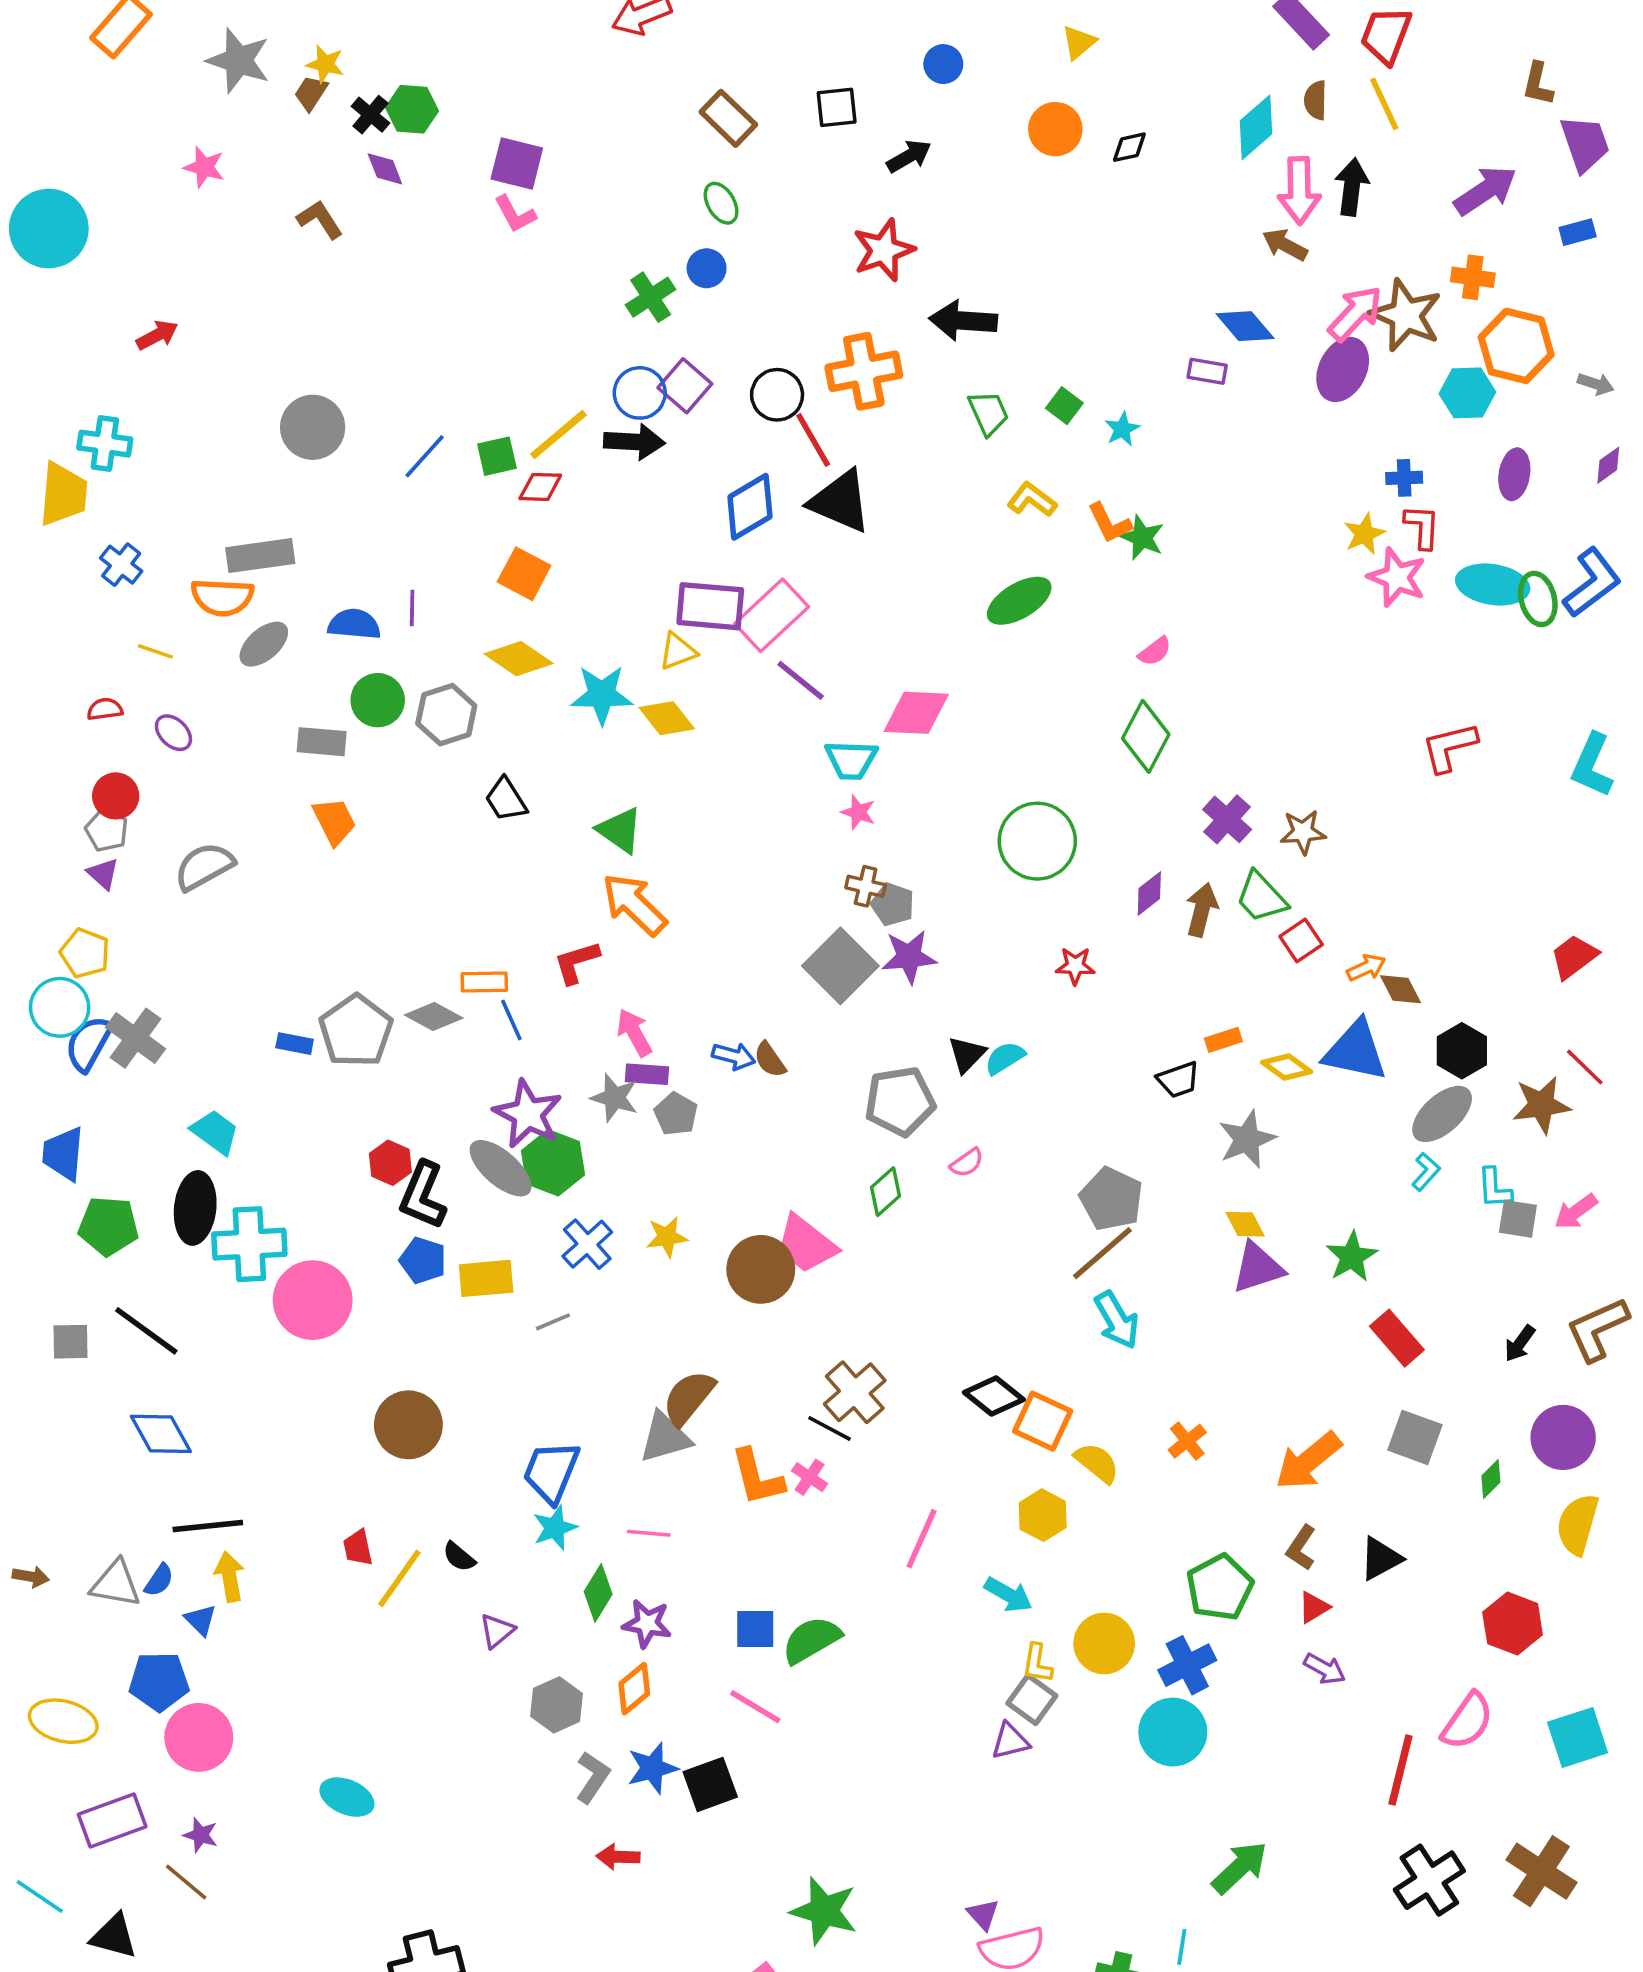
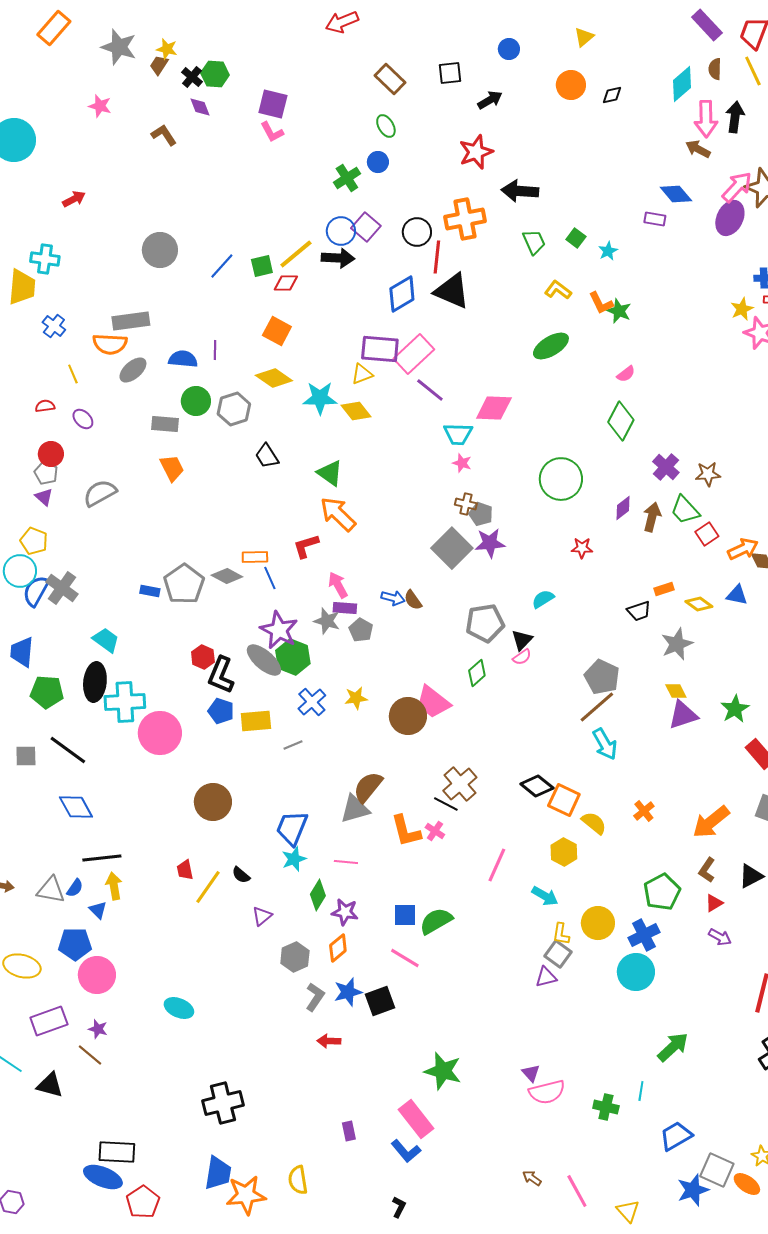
red line: (813, 440) -> (437, 257), turned 36
yellow line: (155, 651) -> (73, 374), turned 48
orange arrow: (1366, 968) -> (743, 549), size x1.4
blue triangle: (1355, 1051) -> (737, 595), size x0.6
black triangle: (967, 1054) -> (522, 640), moved

